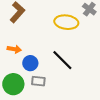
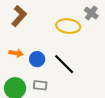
blue circle: (30, 63) -> (37, 59), moved

